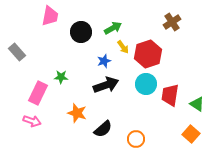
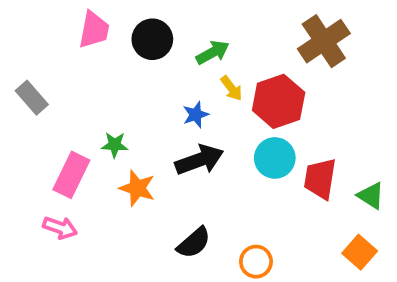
brown cross: (172, 22) -> (324, 41), size x1.5
black circle: (81, 32) -> (152, 39), moved
orange star: (77, 113) -> (137, 188), moved

